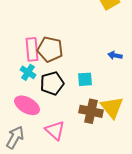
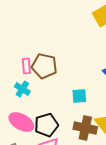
pink rectangle: (32, 49) -> (26, 66), size x0.7
black pentagon: (52, 83) -> (46, 125), moved

